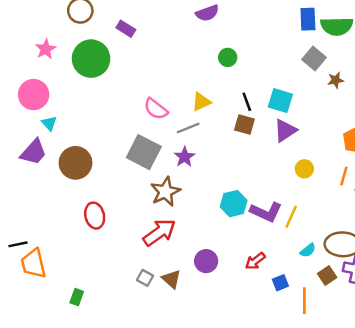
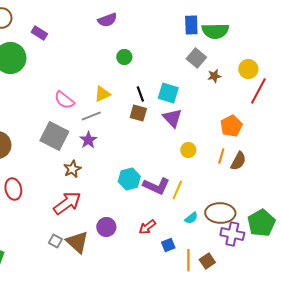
purple triangle: (285, 130) -> (172, 118), turned -40
brown star: (165, 192) -> (72, 169), size x0.7
brown square: (327, 275) -> (207, 261), moved
brown triangle: (171, 279) -> (77, 242), size x1.4

